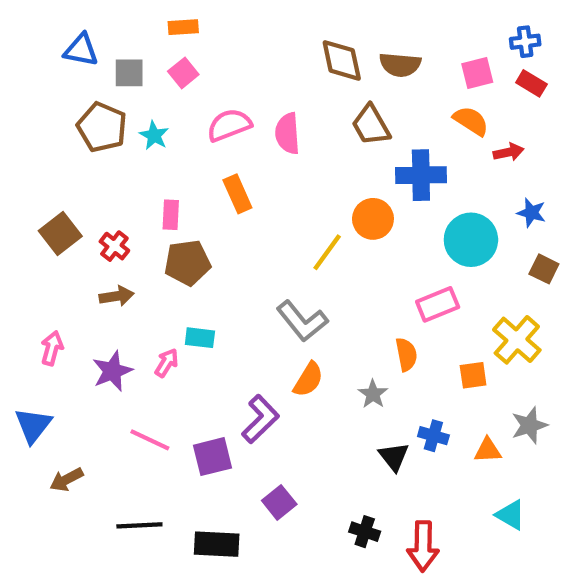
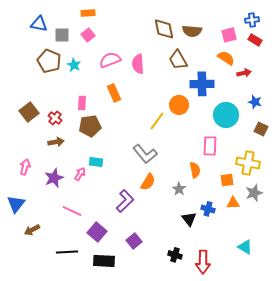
pink rectangle: (438, 304) -> (210, 146), turned -66
yellow cross: (517, 340) -> (248, 163), turned -30
gray star: (529, 425) -> (254, 193), moved
orange triangle: (488, 450) -> (233, 203), moved
purple square: (212, 457) -> (97, 232), moved, turned -36

